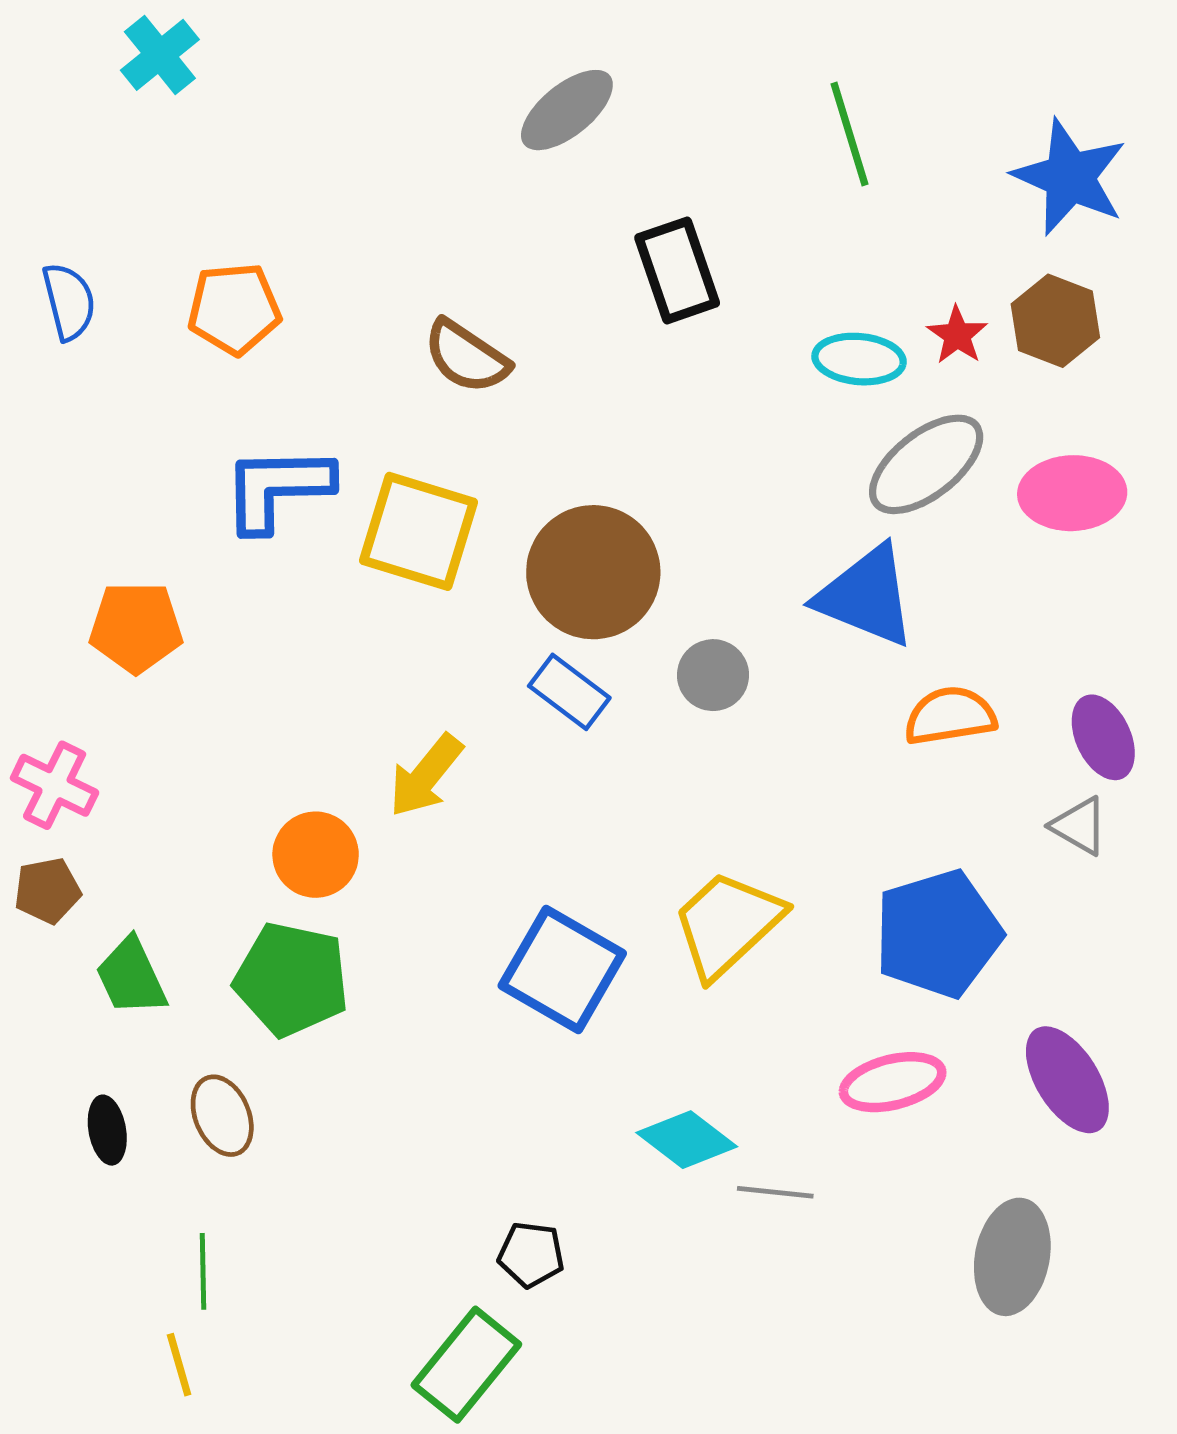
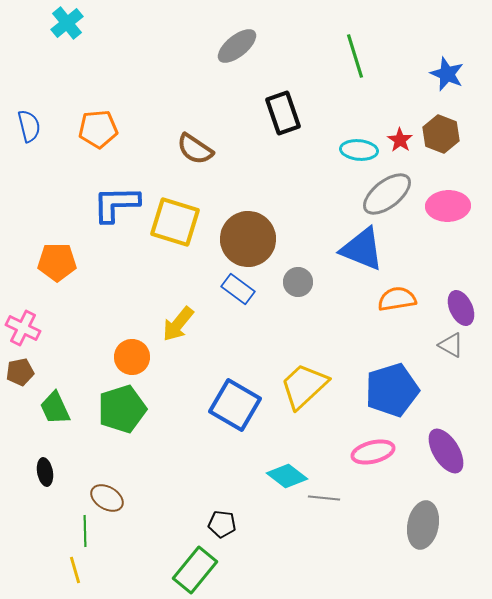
blue star: (1070, 177) -> (447, 74), size x0.7
green pentagon: (292, 979) -> (122, 409), turned -30
brown ellipse: (222, 1116) -> (107, 498), moved, turned -36

